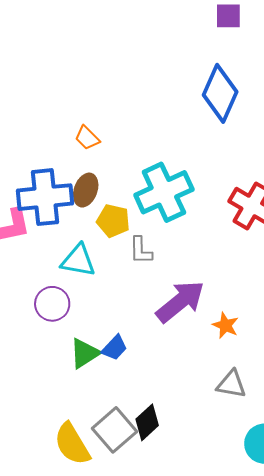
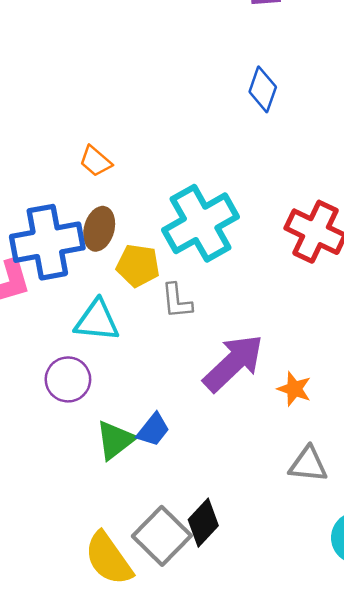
blue diamond: (220, 93) -> (263, 89), size x0.6

